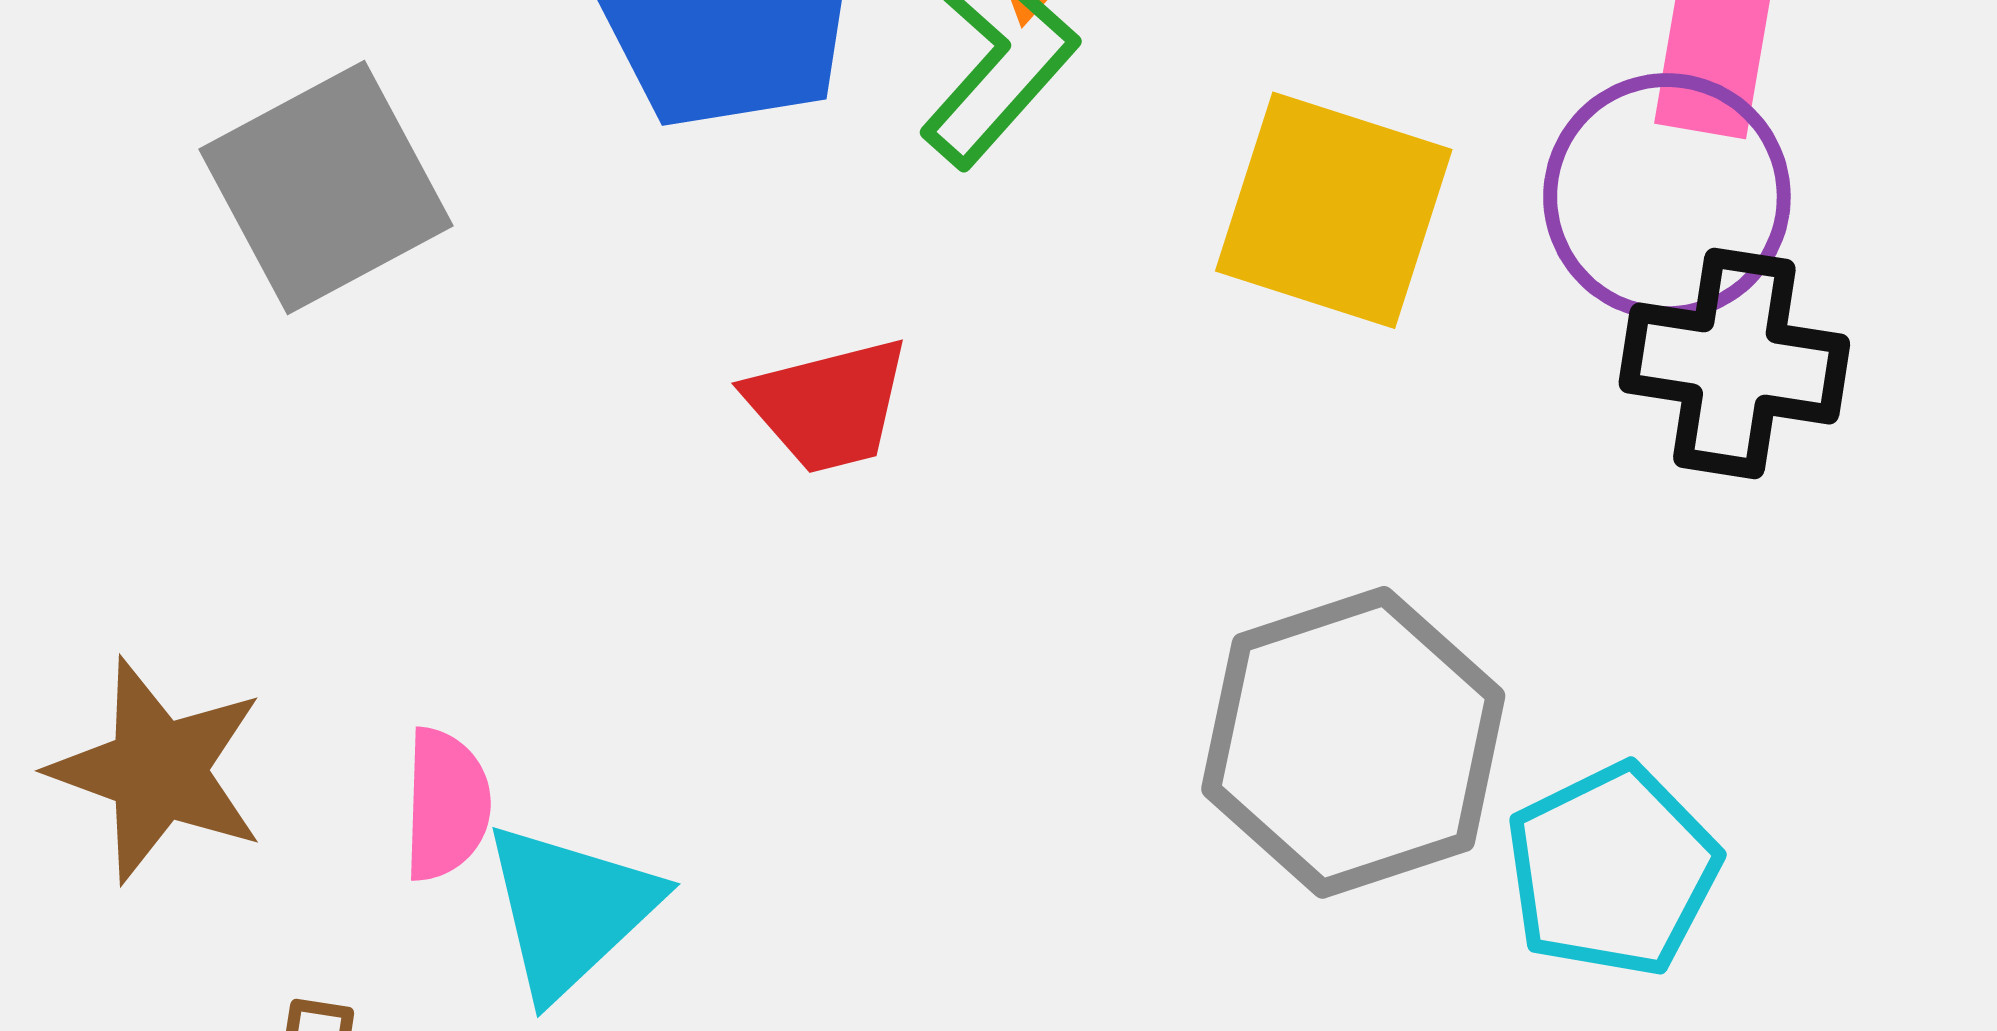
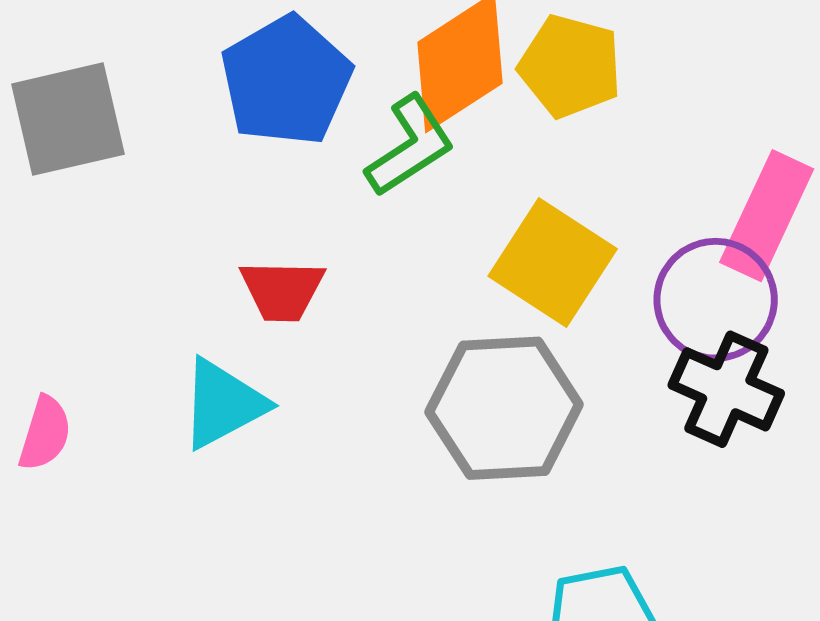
gray hexagon: (1353, 742) -> (504, 408), moved
cyan triangle: (570, 910) -> (223, 404), moved

